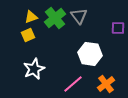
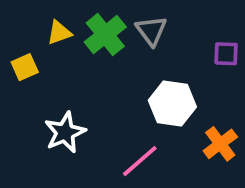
yellow square: (28, 35) -> (25, 67), moved
orange cross: (106, 84) -> (220, 144), moved

